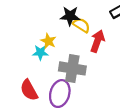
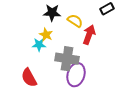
black star: (70, 16) -> (52, 13), moved
purple ellipse: (60, 94) -> (76, 75), moved

